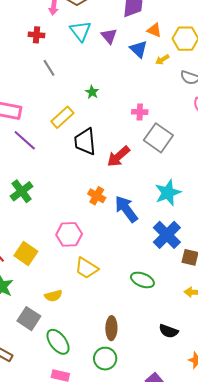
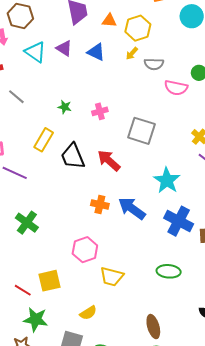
orange triangle: (154, 30) -> (109, 21), moved
yellow arrow: (162, 60) -> (132, 53), moved
pink cross: (140, 112) -> (100, 111), moved
red arrow: (118, 156) -> (109, 161), turned 100
yellow square: (26, 253) -> (50, 281), turned -30

